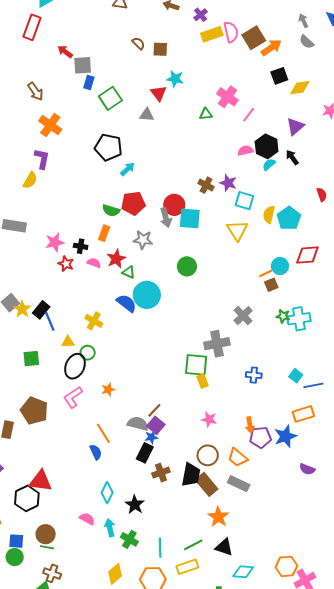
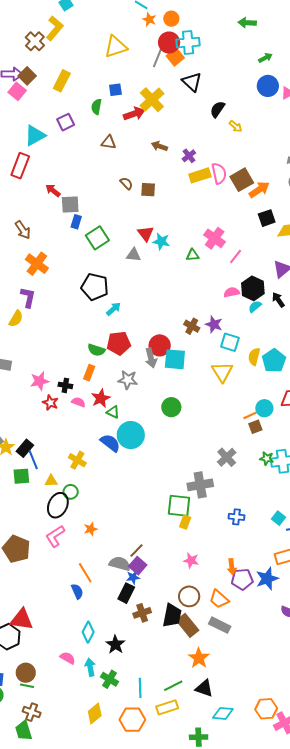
cyan star: (175, 79) -> (161, 241), moved
green square: (31, 359) -> (21, 476), moved
yellow rectangle: (203, 381) -> (185, 522), turned 40

